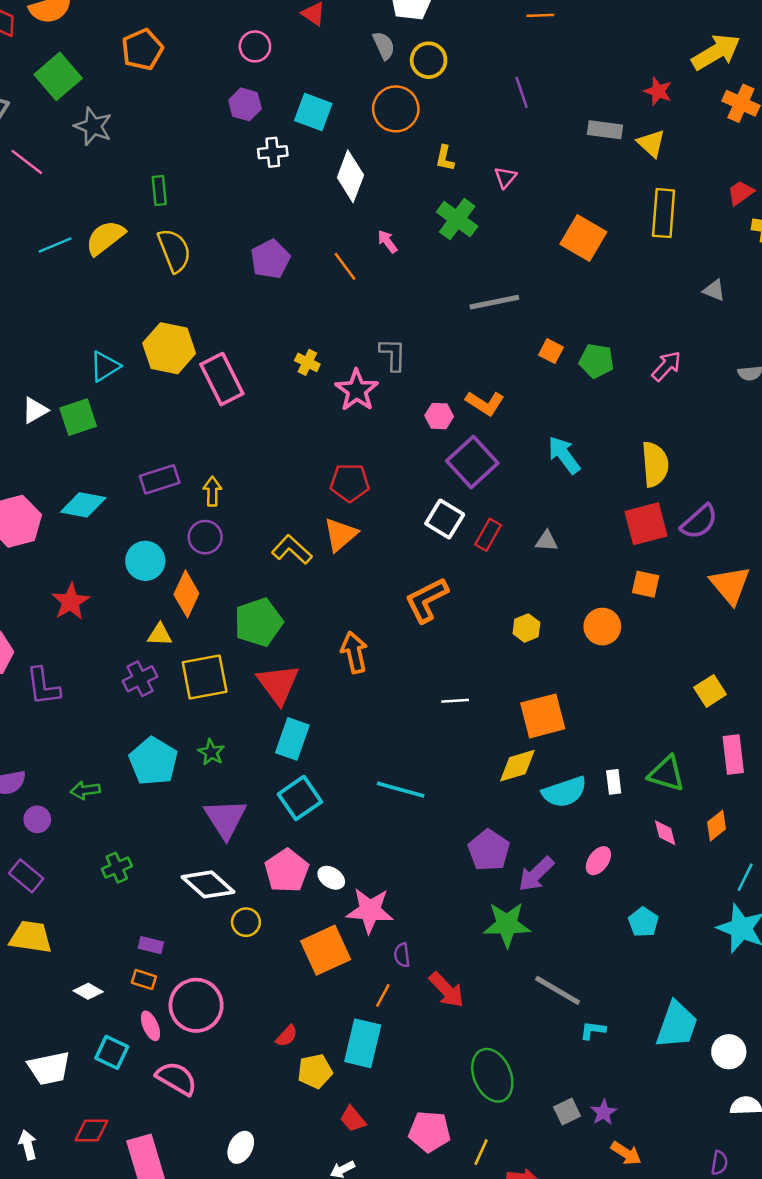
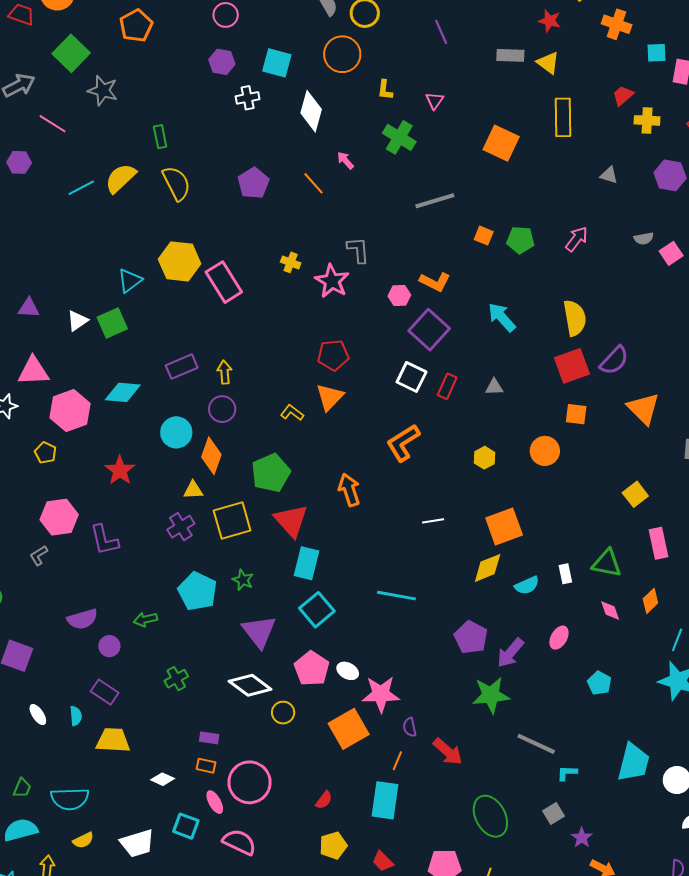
yellow L-shape: (292, 550) -> (292, 413), size x0.7
cyan semicircle: (564, 792) -> (527, 585), size x0.7
yellow pentagon: (315, 1071) -> (333, 845), moved
gray square: (567, 1111) -> (554, 814), moved

